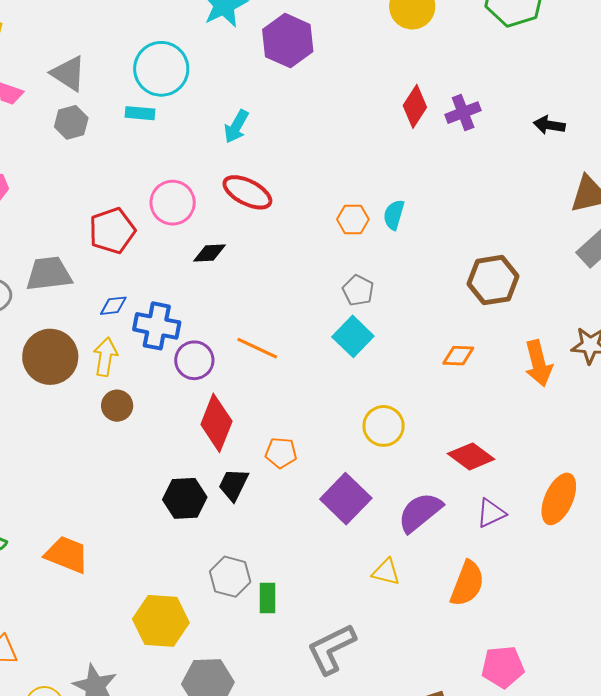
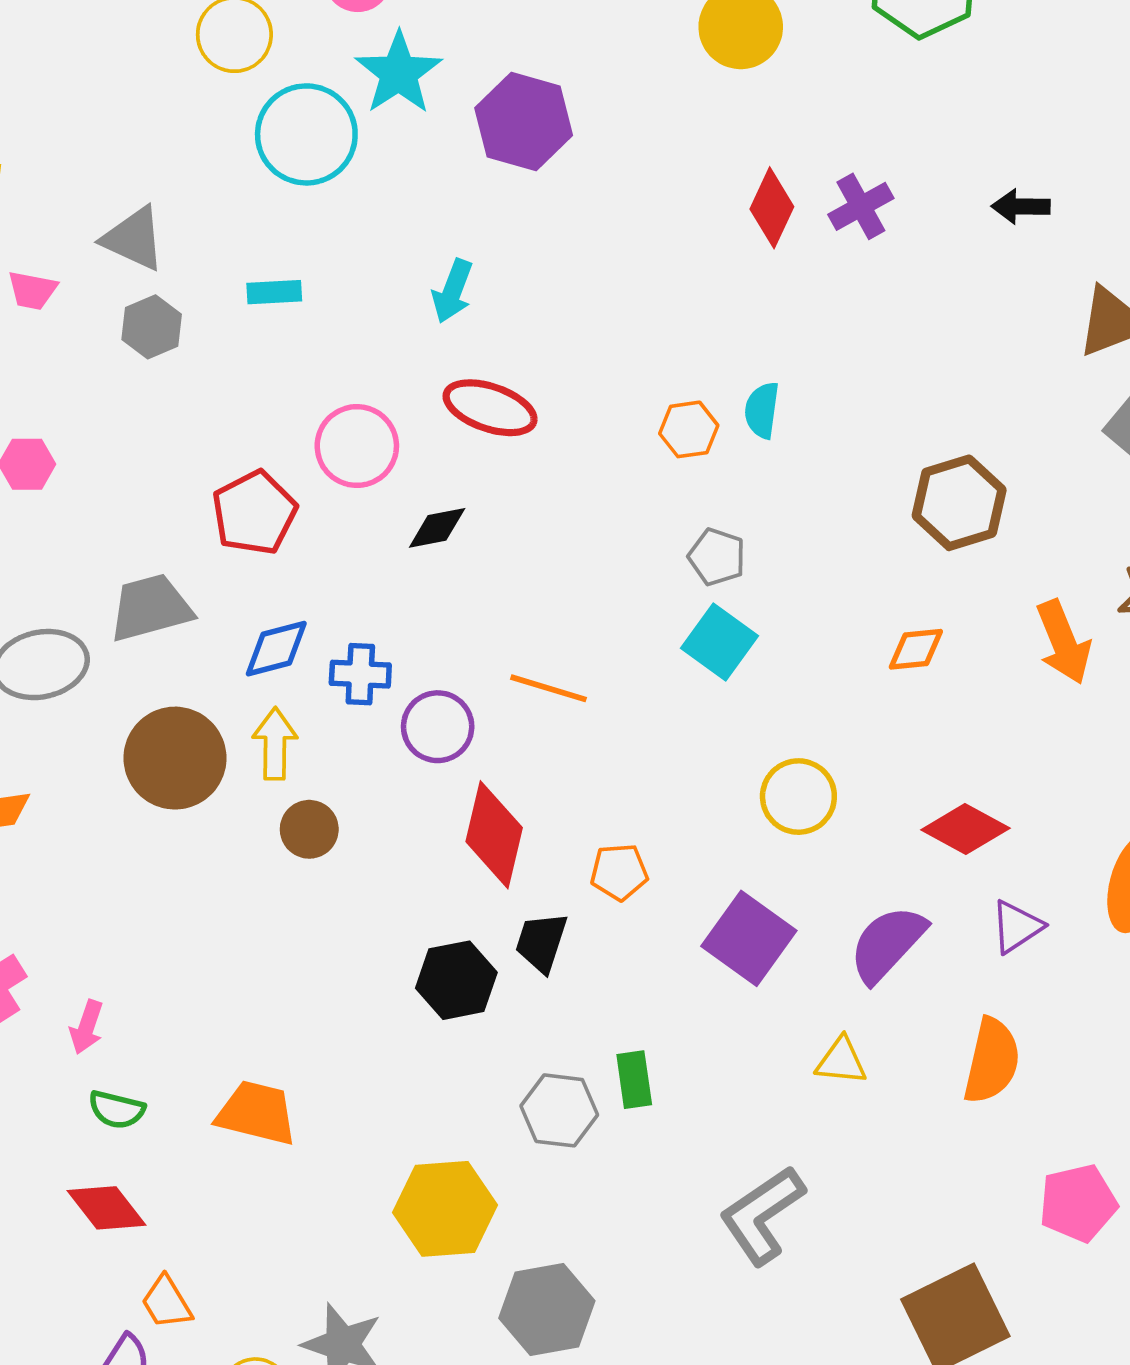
cyan circle: (161, 69) -> (306, 134), moved
blue diamond: (113, 306) -> (276, 649), size x1.4
blue cross: (157, 326) -> (360, 674), size x0.7
green rectangle: (267, 598) -> (634, 1080), moved

